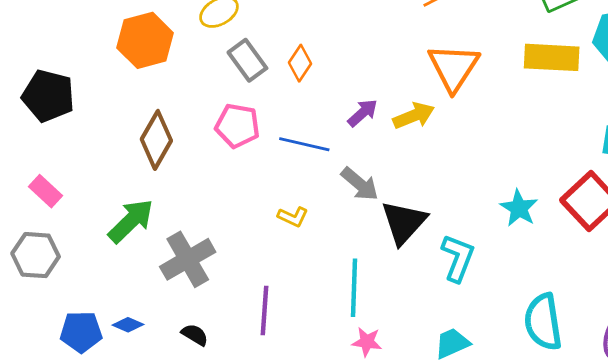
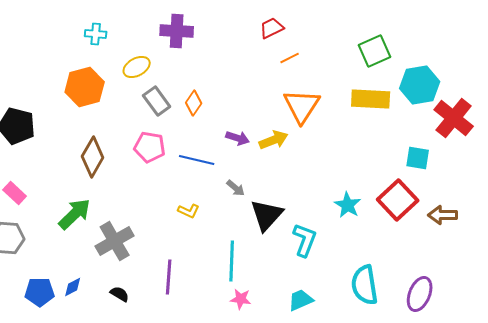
purple arrow: (363, 113) -> (238, 138), turned 60
gray arrow: (360, 184) -> (236, 188), size x0.7
blue diamond: (128, 325) -> (73, 287), turned -50

